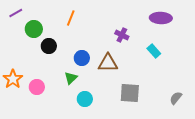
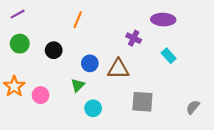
purple ellipse: (161, 18) -> (163, 20), moved
green circle: (34, 29) -> (20, 44), moved

